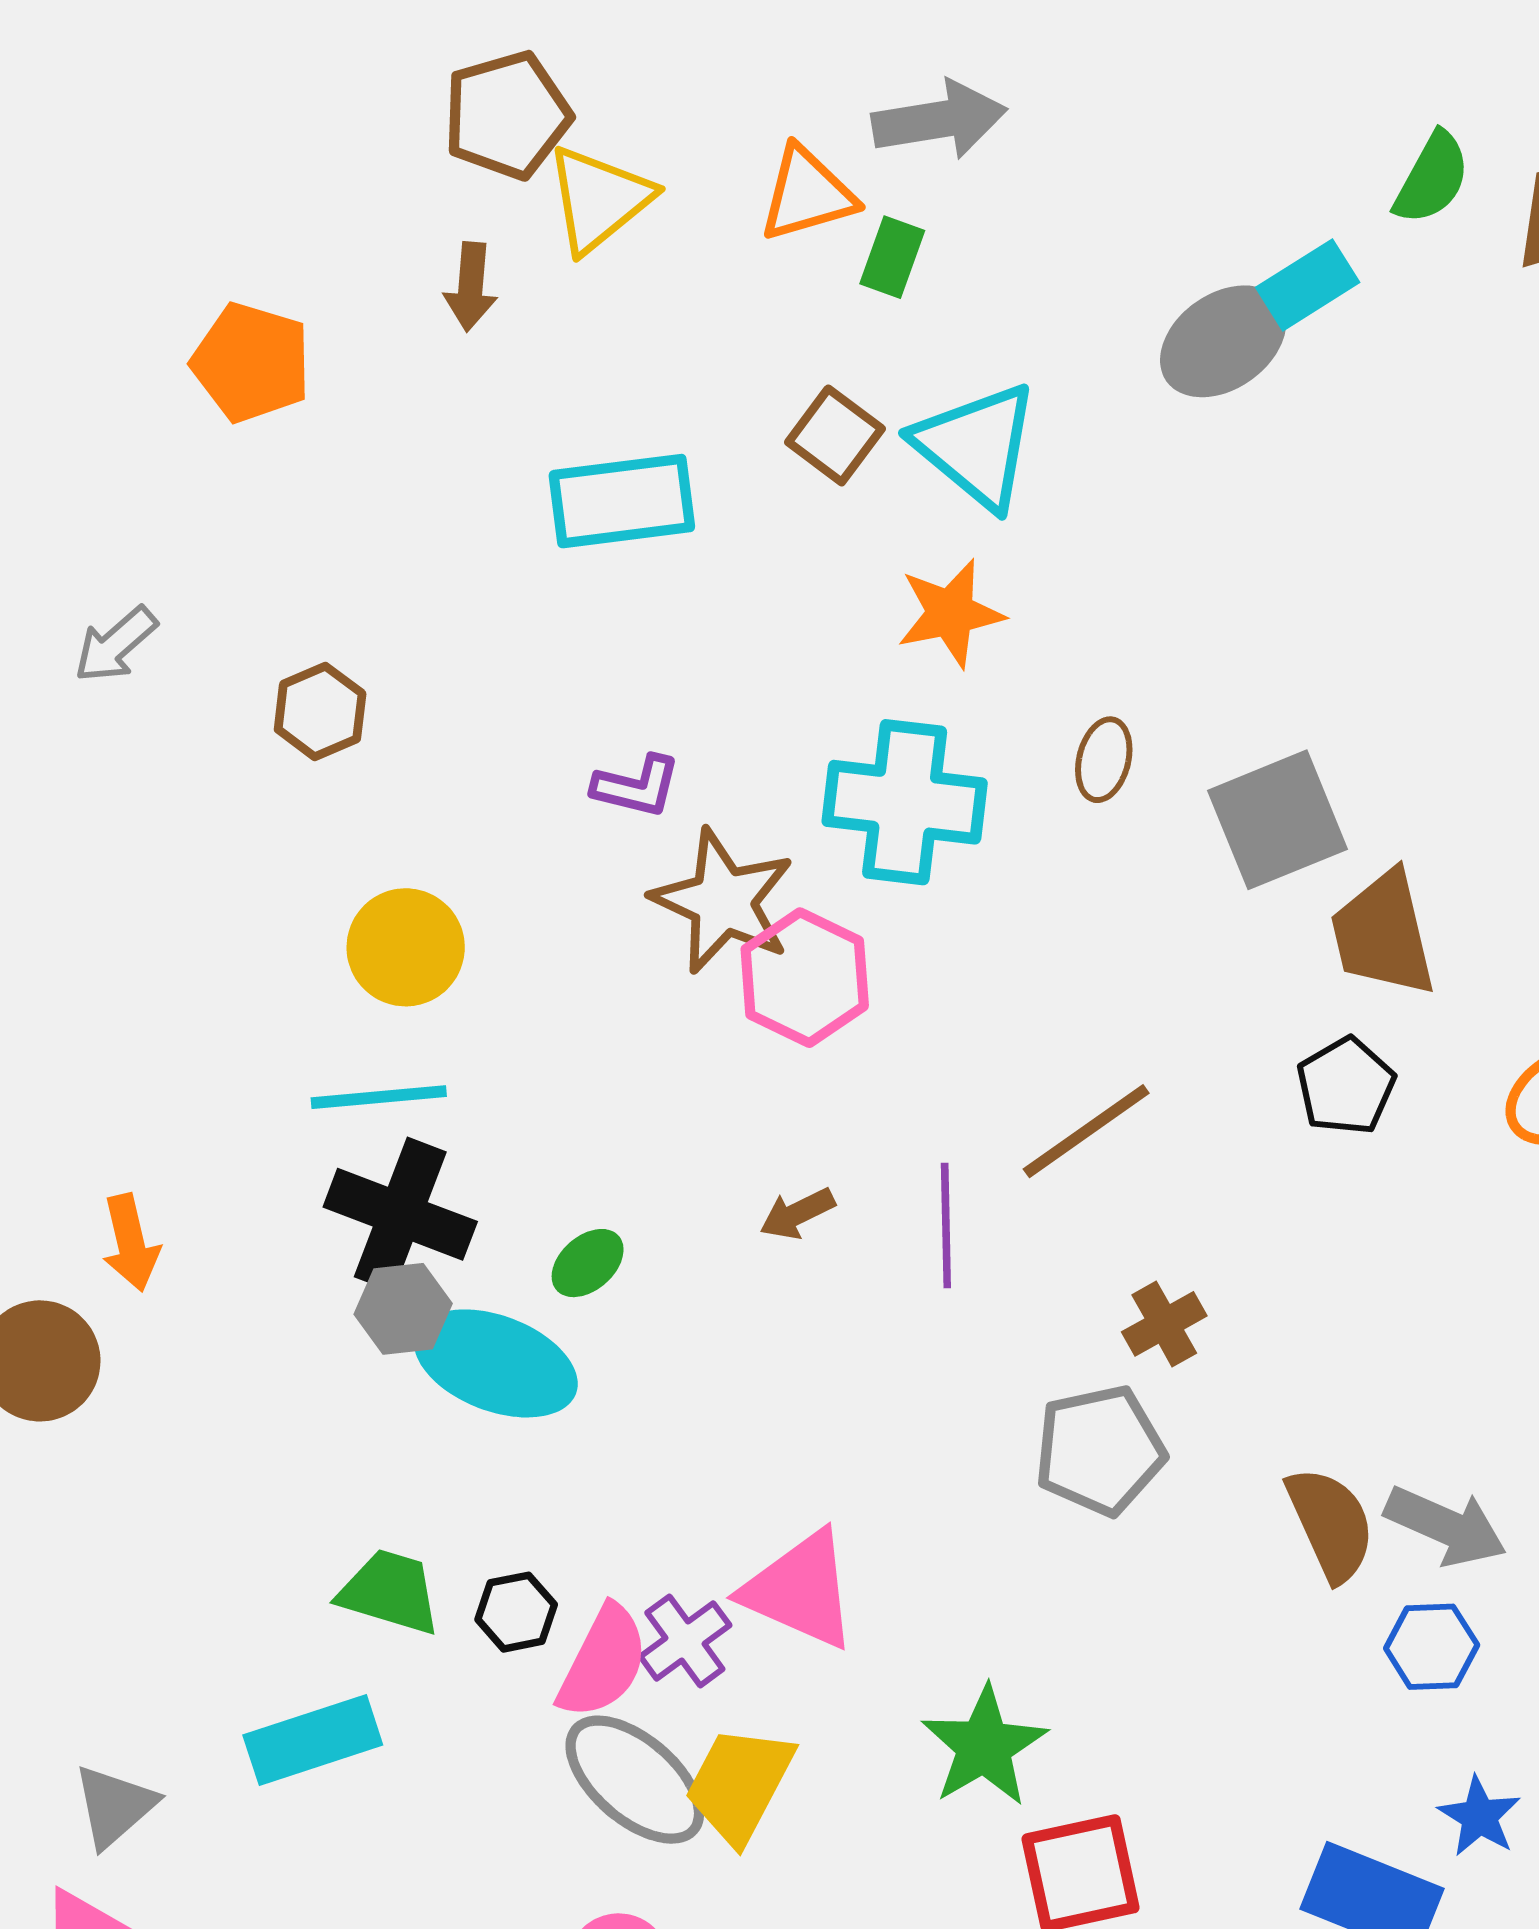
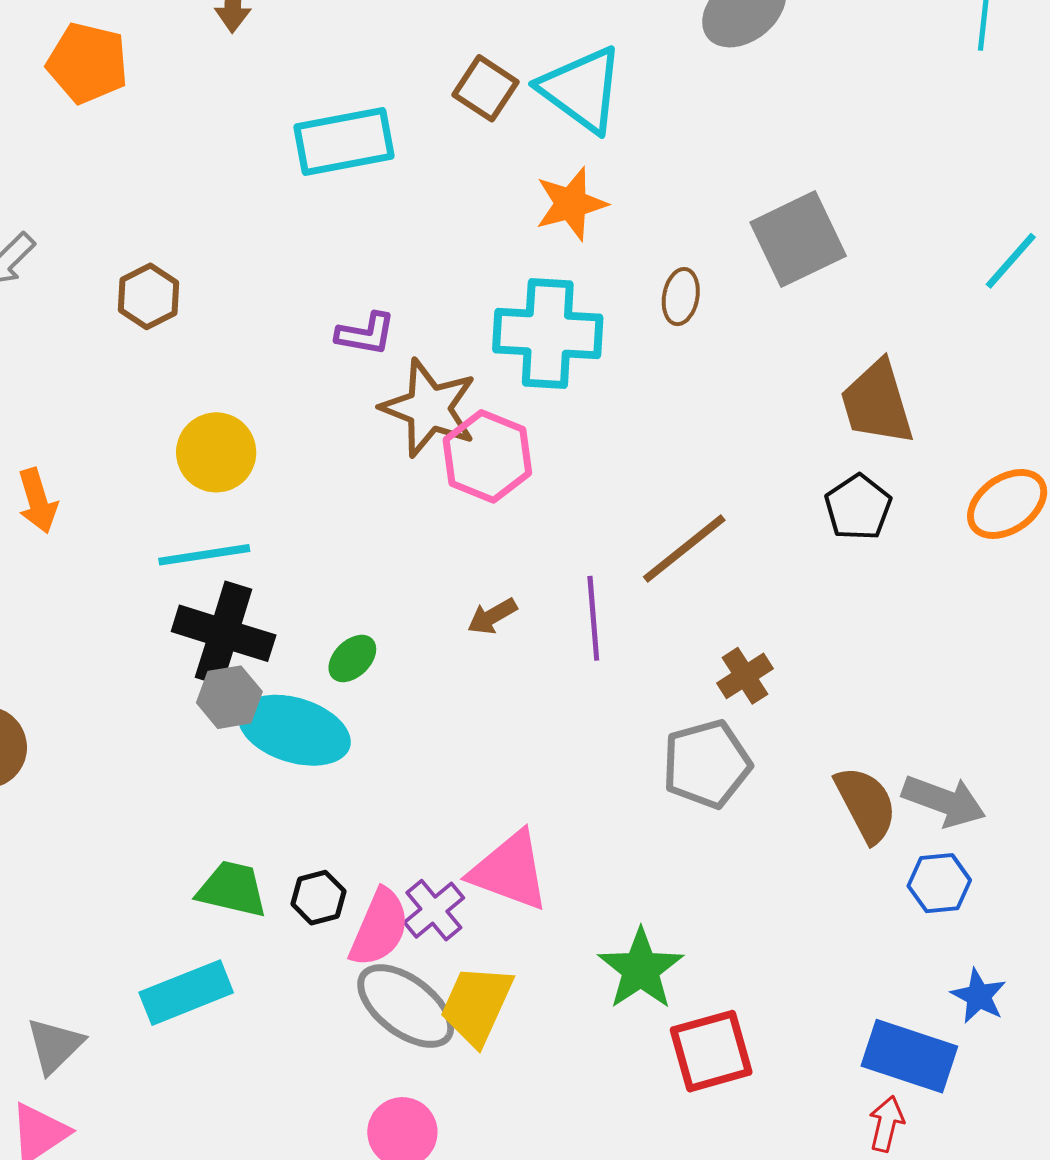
gray square: (1277, 820) -> (798, 239), moved
orange arrow: (131, 1243) -> (38, 501), moved

